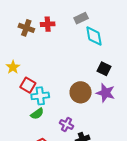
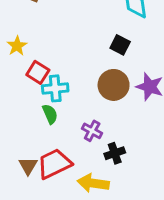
black square: (104, 69) -> (120, 45), moved
green semicircle: (37, 114) -> (50, 114), turned -80

